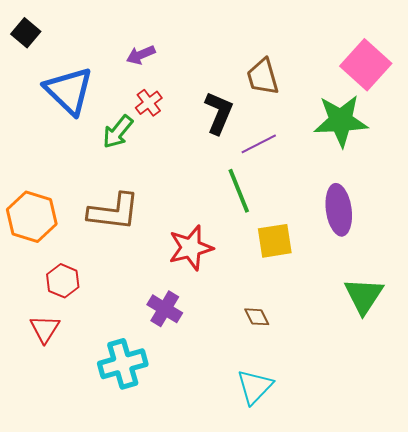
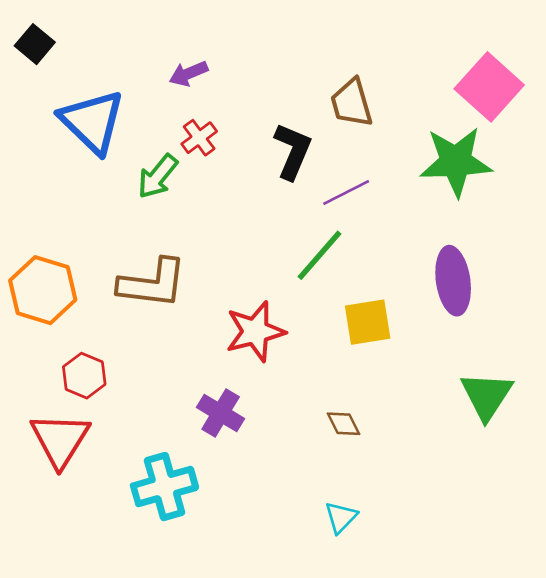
green line: (239, 191) -> (319, 255), turned 63
red triangle: (45, 329) -> (60, 440), size x1.5
cyan triangle: (255, 387) -> (341, 517), size x0.7

